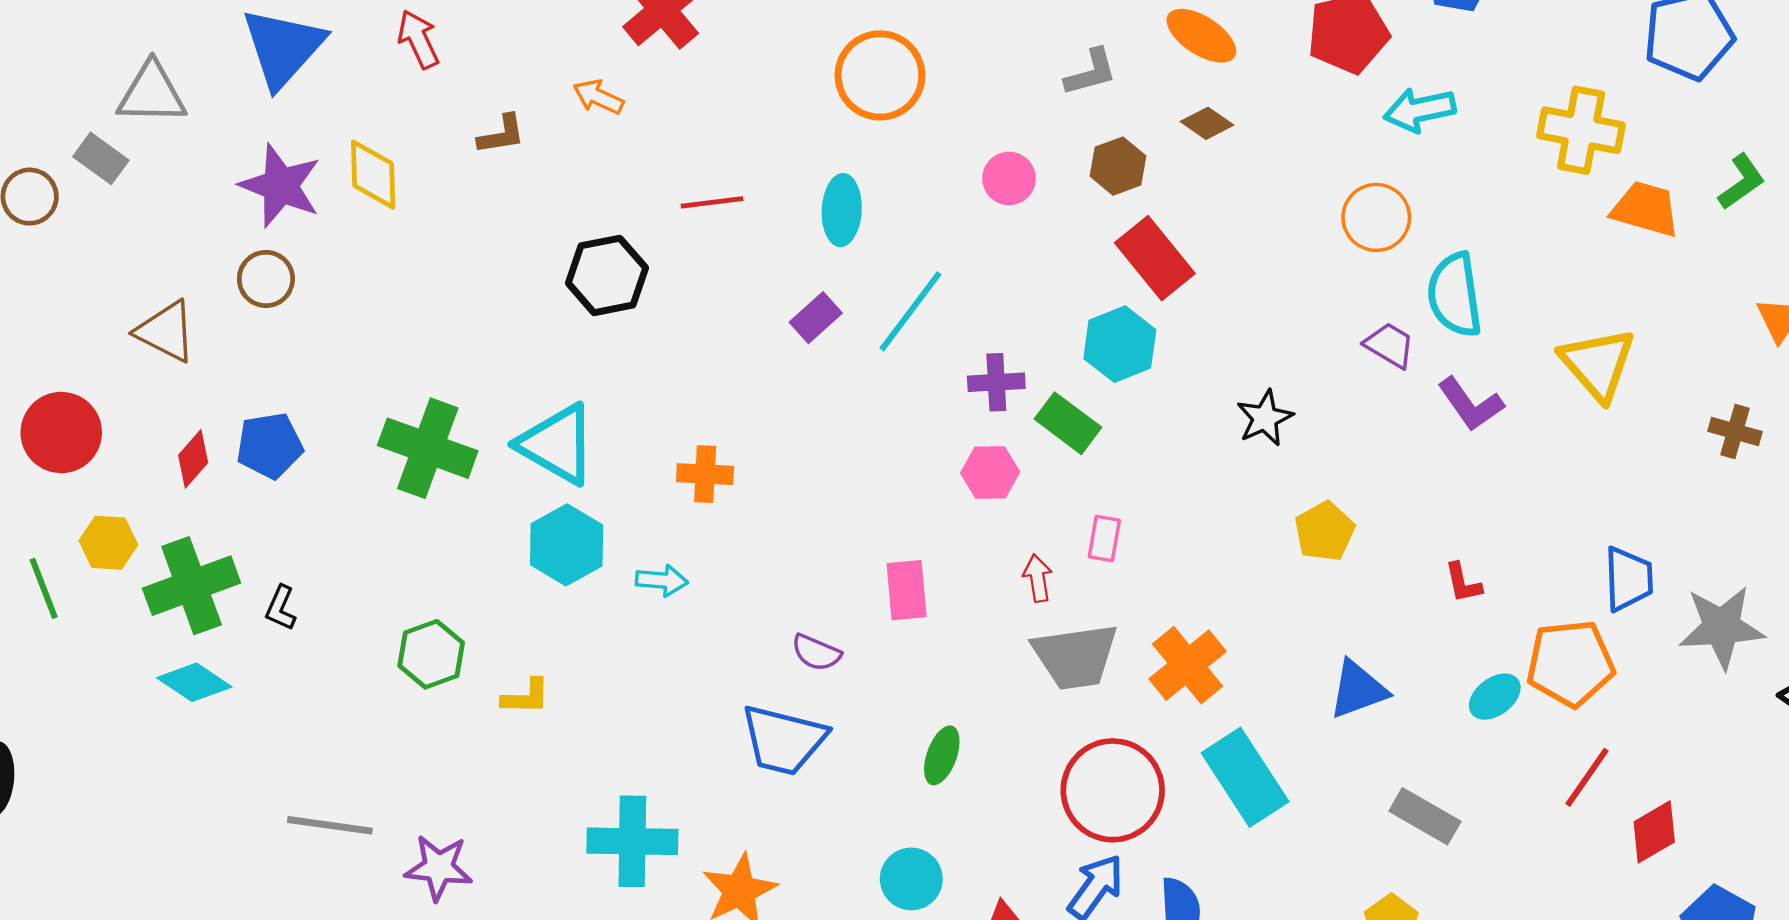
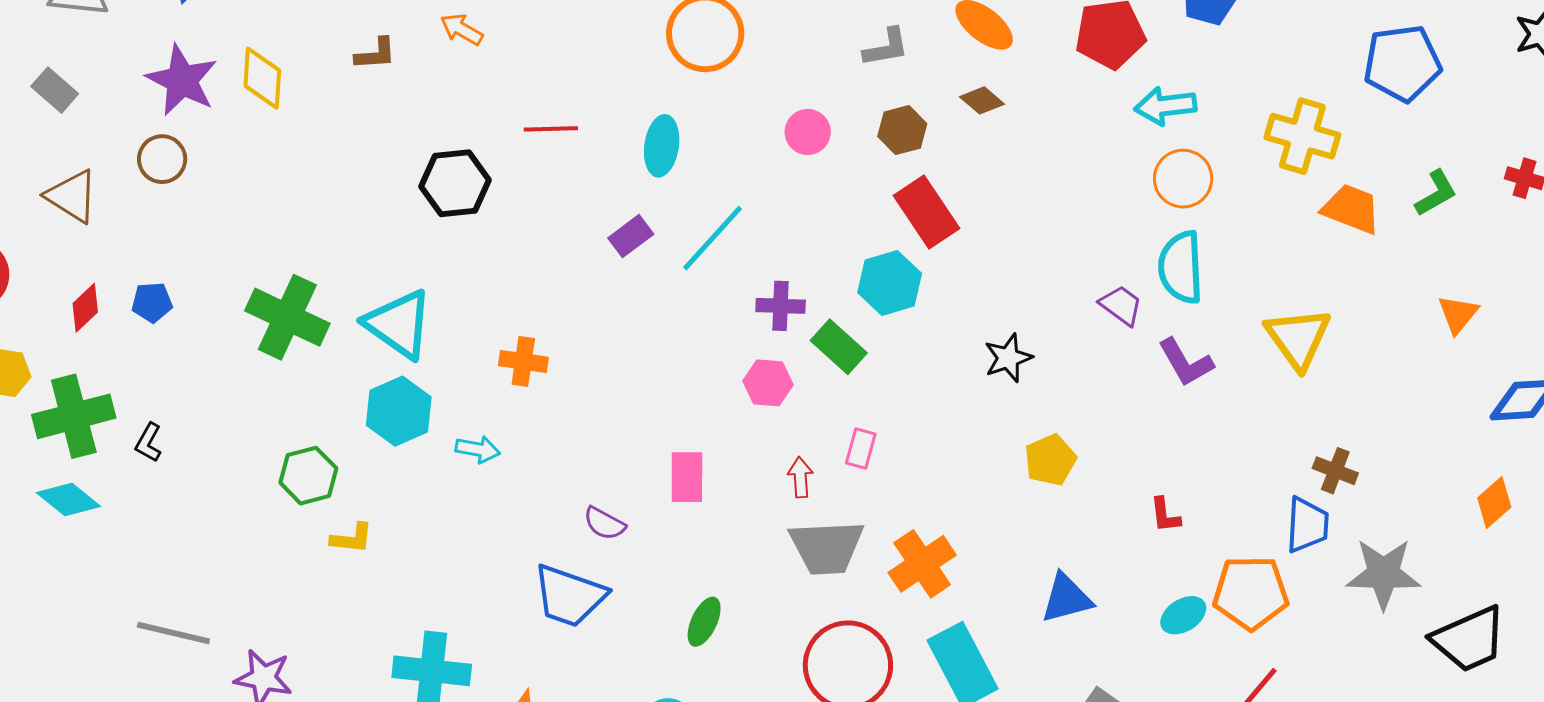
gray rectangle: (101, 158) -> (55, 90), moved
orange circle: (1376, 217) -> (1183, 179), moved
brown cross: (1735, 431) -> (1335, 471), moved
blue pentagon: (270, 446) -> (152, 302), size x0.7
green hexagon: (431, 654) -> (308, 476), moved

